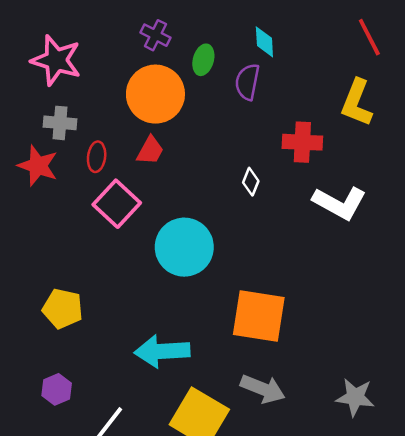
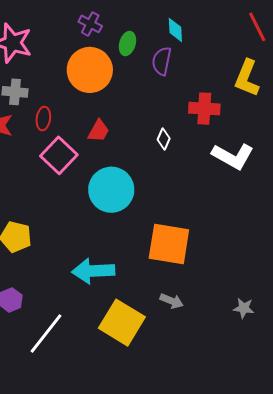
red trapezoid: (150, 151) -> (99, 131), moved
gray arrow: (263, 389) -> (172, 301), size x0.7
gray star: (355, 397) -> (244, 308), size x0.7

